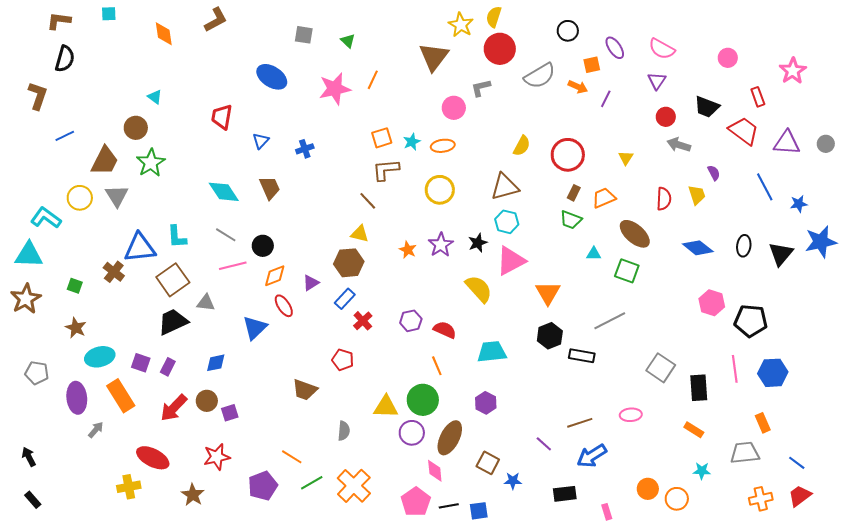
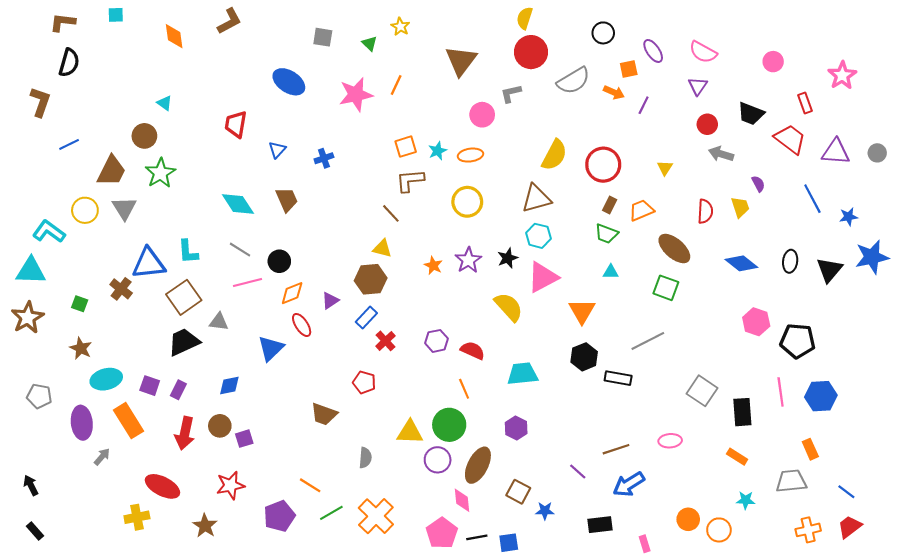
yellow star: (461, 25) -> (400, 27), moved, size x0.7
yellow semicircle: (522, 146) -> (554, 155), size x1.4
cyan triangle: (594, 254) -> (611, 272), moved
red arrow: (174, 408) -> (185, 433), turned -32

